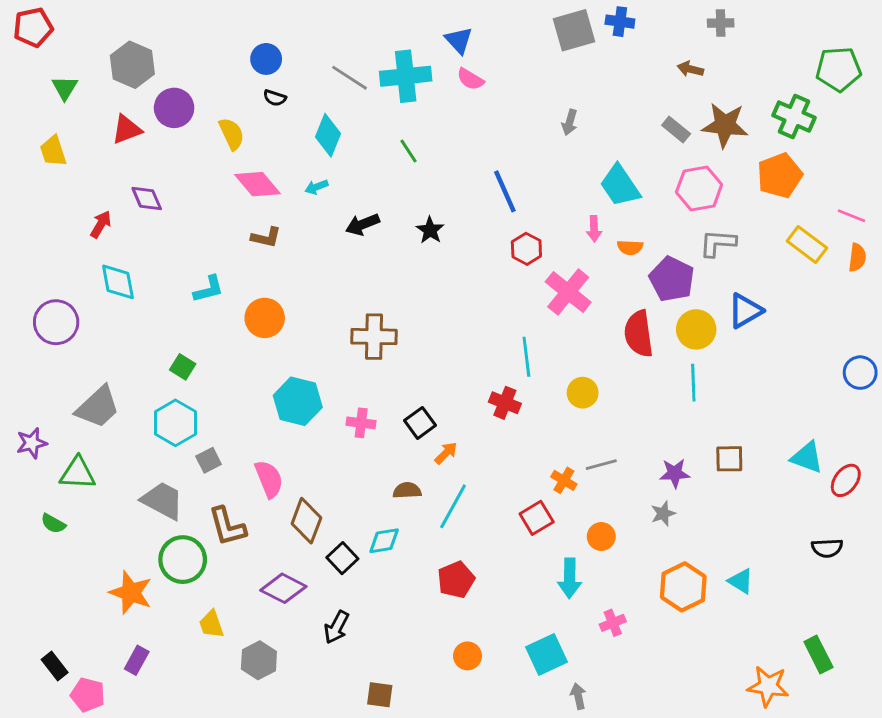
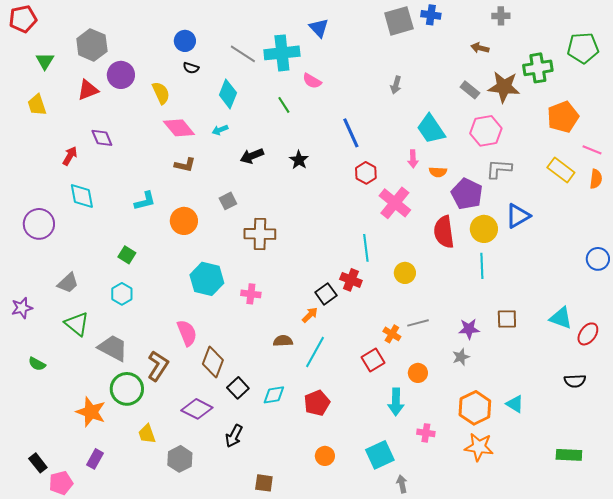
pink semicircle: (470, 79) -> (312, 81), moved
green cross: (794, 117) -> (538, 68), moved, turned -32
orange pentagon: (780, 175) -> (563, 117), moved
gray trapezoid: (98, 407) -> (68, 283), size x0.7
cyan hexagon: (175, 423) -> (122, 294), size x0.7
black square: (420, 423) -> (326, 294), moved
gray square: (209, 460) -> (228, 201), moved
green triangle: (78, 473) -> (77, 324), moved, turned 36
brown L-shape: (227, 526) -> (158, 366), turned -132
cyan diamond: (384, 541) -> (274, 395), moved
pink cross: (613, 623) -> (426, 433), turned 30
green rectangle: (818, 654) -> (569, 455), turned -60
orange star: (768, 686) -> (479, 447), moved
pink pentagon: (88, 695) -> (61, 483), turned -30

